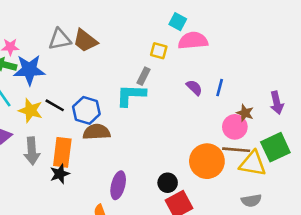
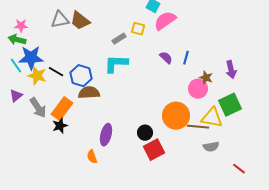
pink semicircle: (193, 41) -> (165, 21), turned -30
blue star: (29, 70) -> (31, 58), moved
gray rectangle: (143, 76) -> (119, 39), moved, turned 32
brown line: (236, 150) -> (198, 127), moved
gray arrow: (32, 151) -> (38, 108), turned -30
orange rectangle: (62, 152) -> (62, 109), turned 30

